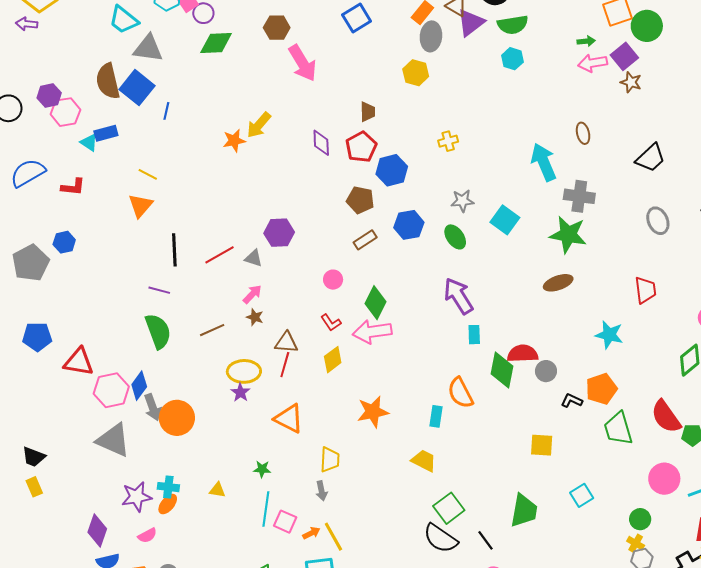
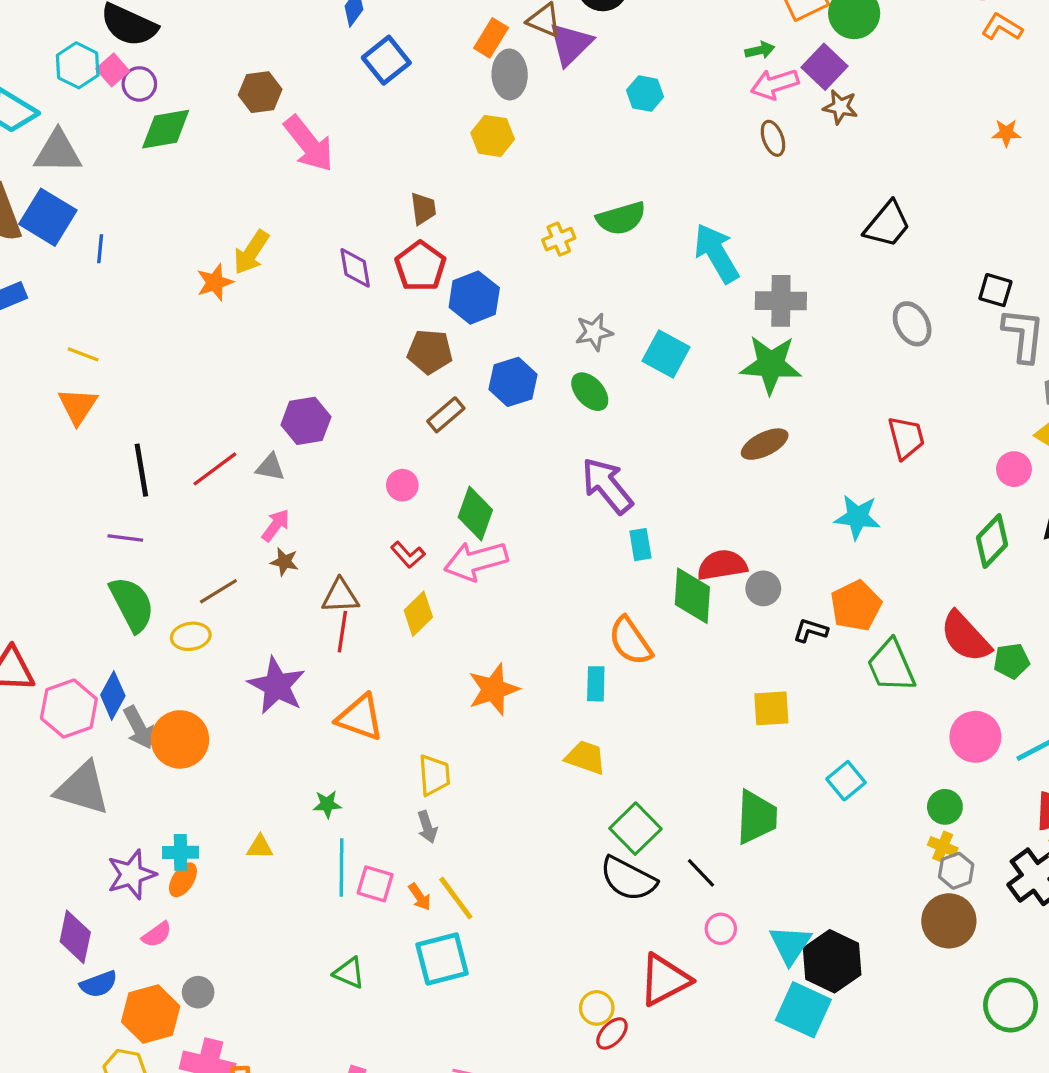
green semicircle: (513, 25) -> (621, 218), moved
brown ellipse: (583, 133) -> (773, 138), moved
yellow ellipse: (244, 371) -> (191, 636), moved, size x0.7
purple star: (240, 392) -> (277, 686), size x1.8
orange arrow: (311, 533) -> (420, 897), turned 90

